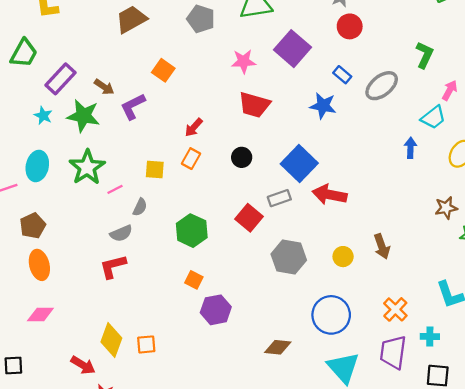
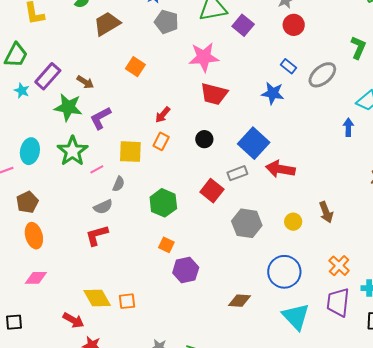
purple square: (293, 49) -> (243, 25), moved, size x0.7
pink star: (244, 61) -> (204, 57), size x1.4
purple L-shape: (133, 106) -> (100, 118), moved
cyan star: (43, 116) -> (22, 91), moved
yellow square: (155, 170) -> (130, 152), size x1.4
yellow diamond: (111, 340) -> (97, 298), turned -48

